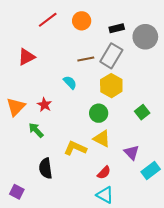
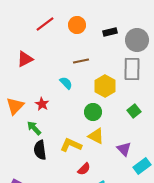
gray rectangle: (111, 56) -> (132, 69), moved, turned -30
black semicircle: (46, 168) -> (40, 150), moved
red semicircle: (104, 173) -> (84, 169), moved

